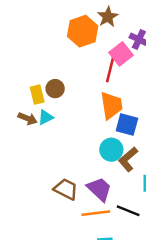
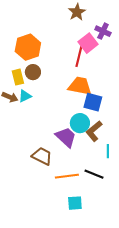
orange hexagon: (83, 31) -> (28, 47), moved
orange trapezoid: (111, 105) -> (80, 86), turned -70
purple trapezoid: (99, 189) -> (66, 137), moved

